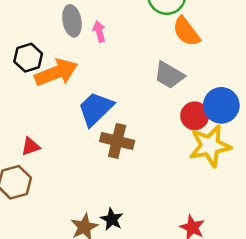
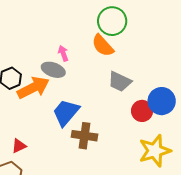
gray ellipse: (72, 21) -> (53, 70), moved, turned -55
orange semicircle: (186, 32) -> (103, 46), moved
yellow star: (210, 146) -> (155, 151), moved

